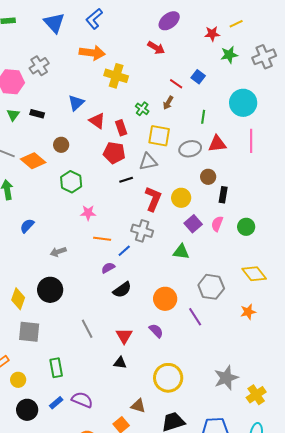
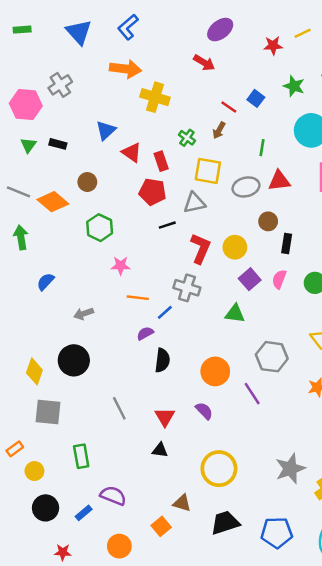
green star: (229, 55) -> (294, 86), moved, turned 30
black semicircle: (122, 290) -> (162, 360), turned -48
blue rectangle: (56, 403) -> (84, 513), moved

